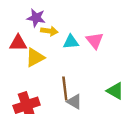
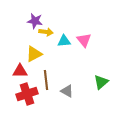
red triangle: (18, 43) -> (20, 71), moved
brown line: (65, 88) -> (46, 80), moved
green triangle: (115, 91) -> (101, 82), turned 49

